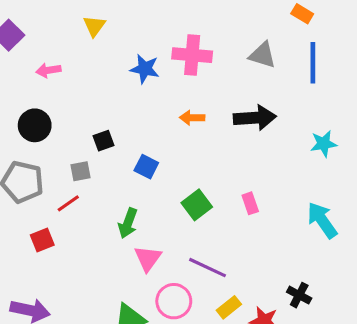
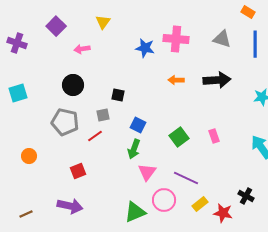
yellow triangle: (94, 26) -> (103, 22), moved
black square: (103, 141) -> (118, 95), turned 32
blue square: (146, 167) -> (138, 125), moved
red square: (42, 240) -> (78, 171), moved

